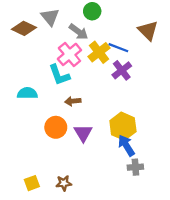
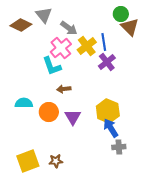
green circle: (92, 11) -> (121, 14), moved
blue line: (118, 48) -> (104, 42), turned 60
cyan semicircle: (27, 93) -> (24, 103), moved
yellow square: (32, 183) -> (28, 161), size x1.6

